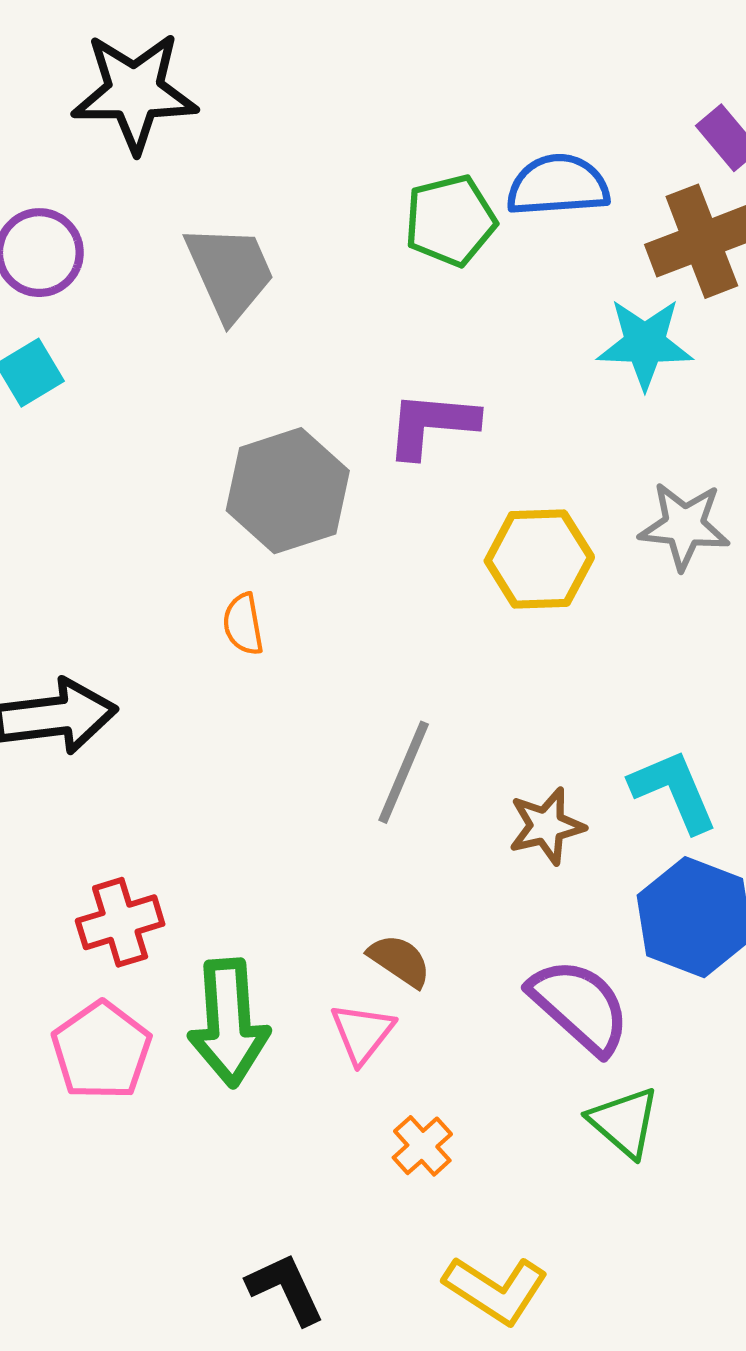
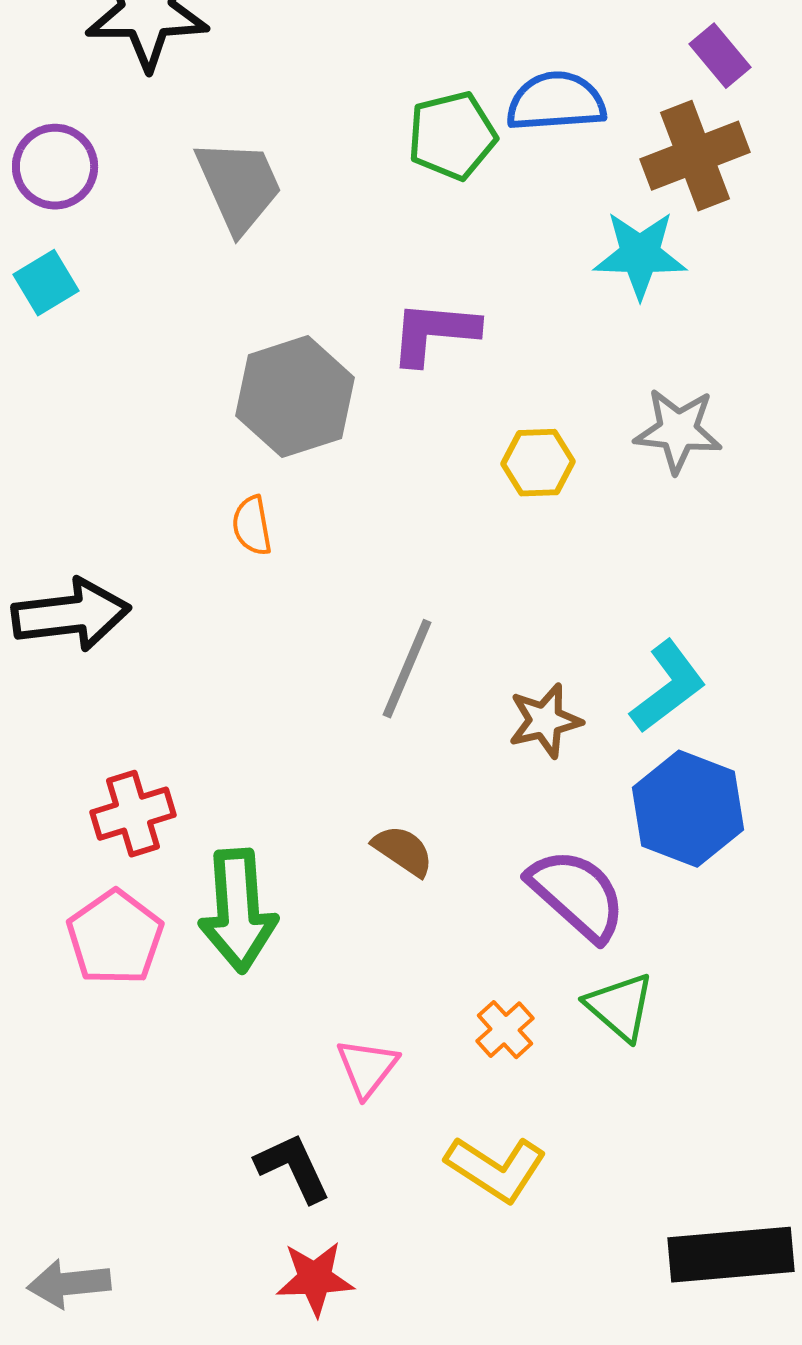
yellow hexagon: (539, 559) -> (538, 463), size x0.7
cyan L-shape: (674, 791) -> (668, 687), turned 76
pink triangle: (362, 1033) -> (367, 1068), moved
orange cross: (422, 1146) -> (505, 1030), moved

